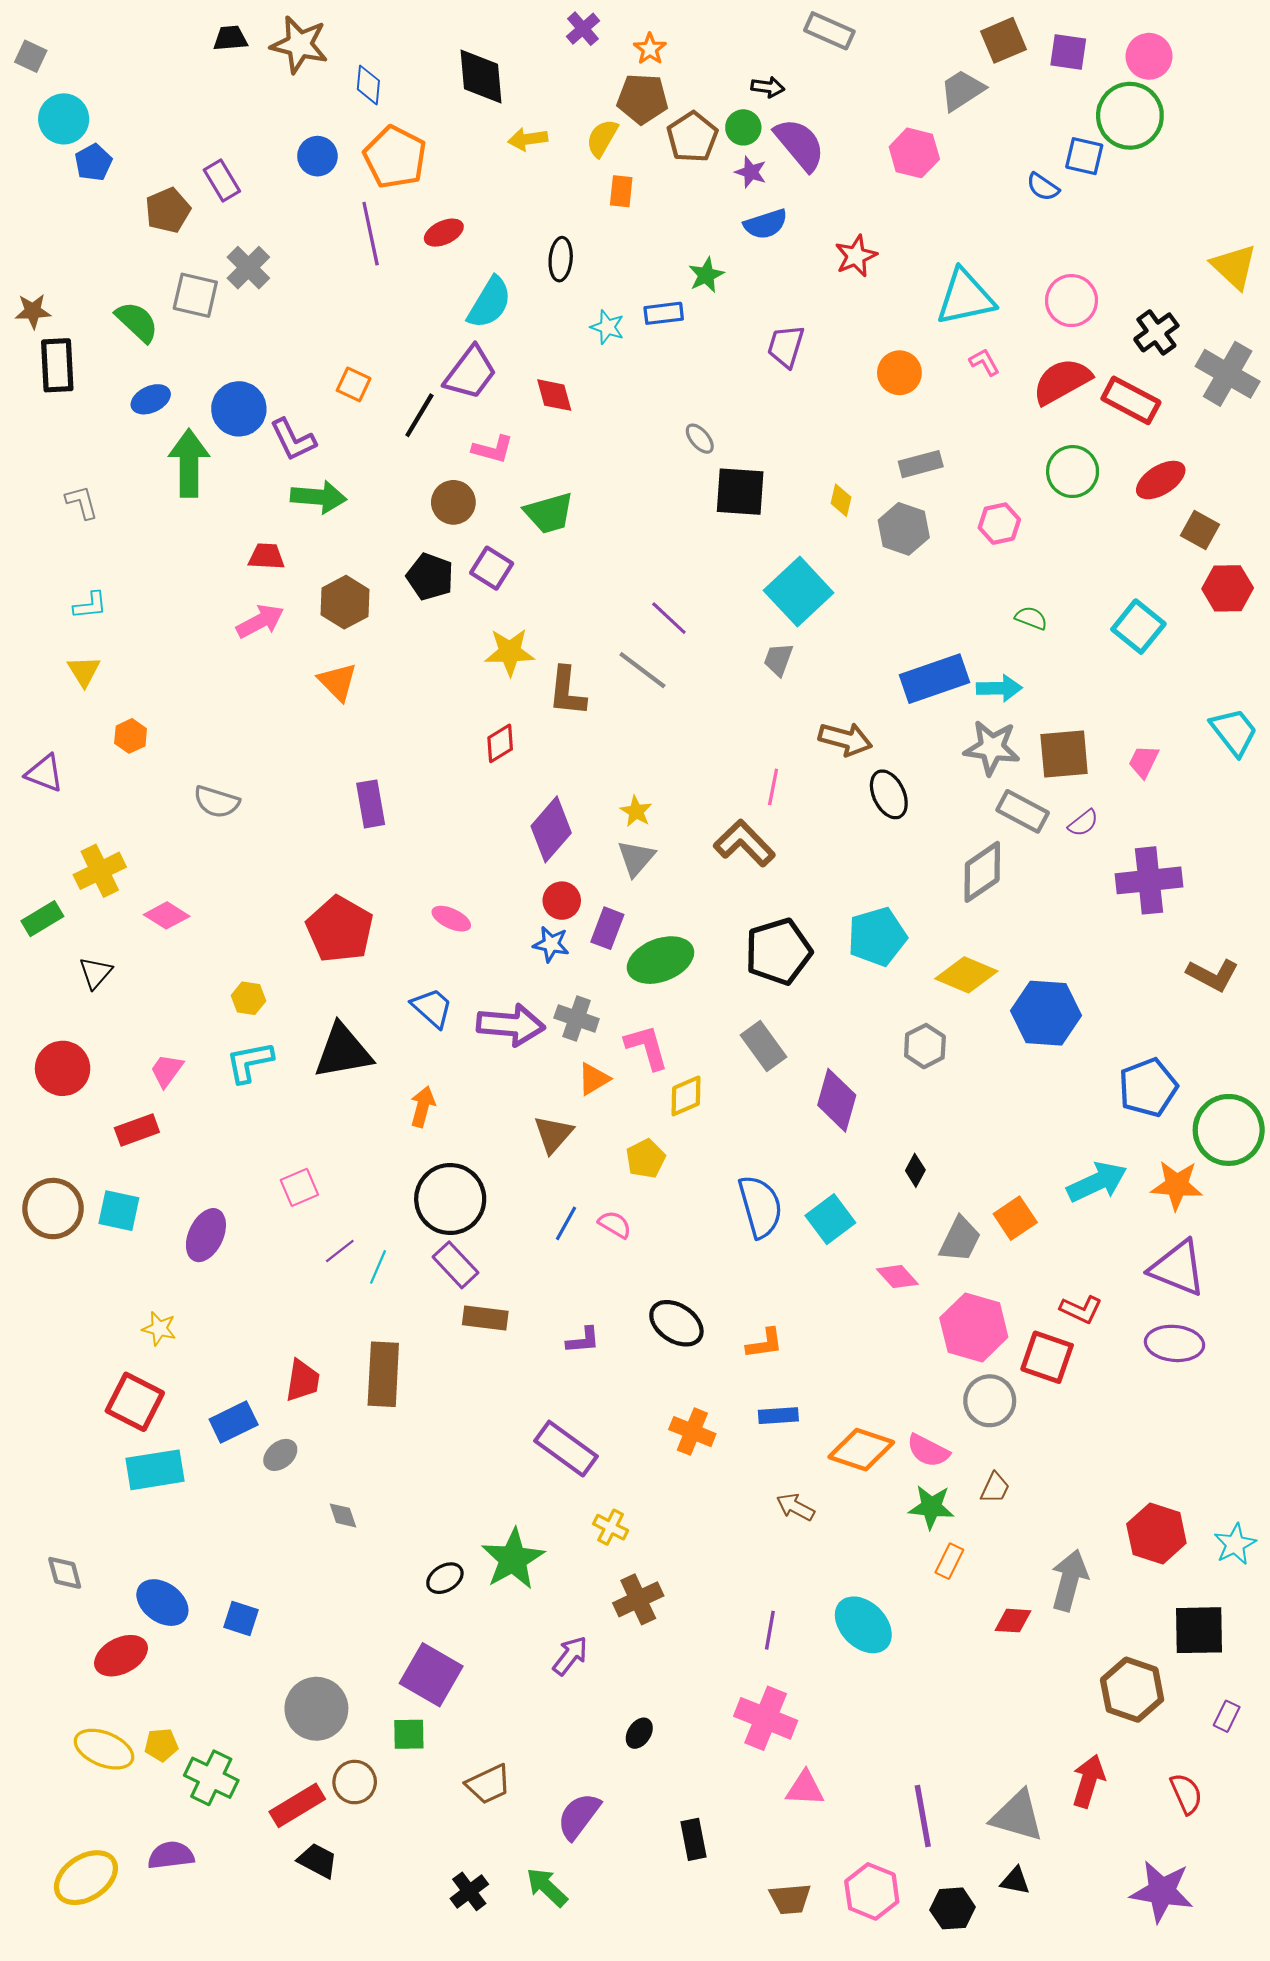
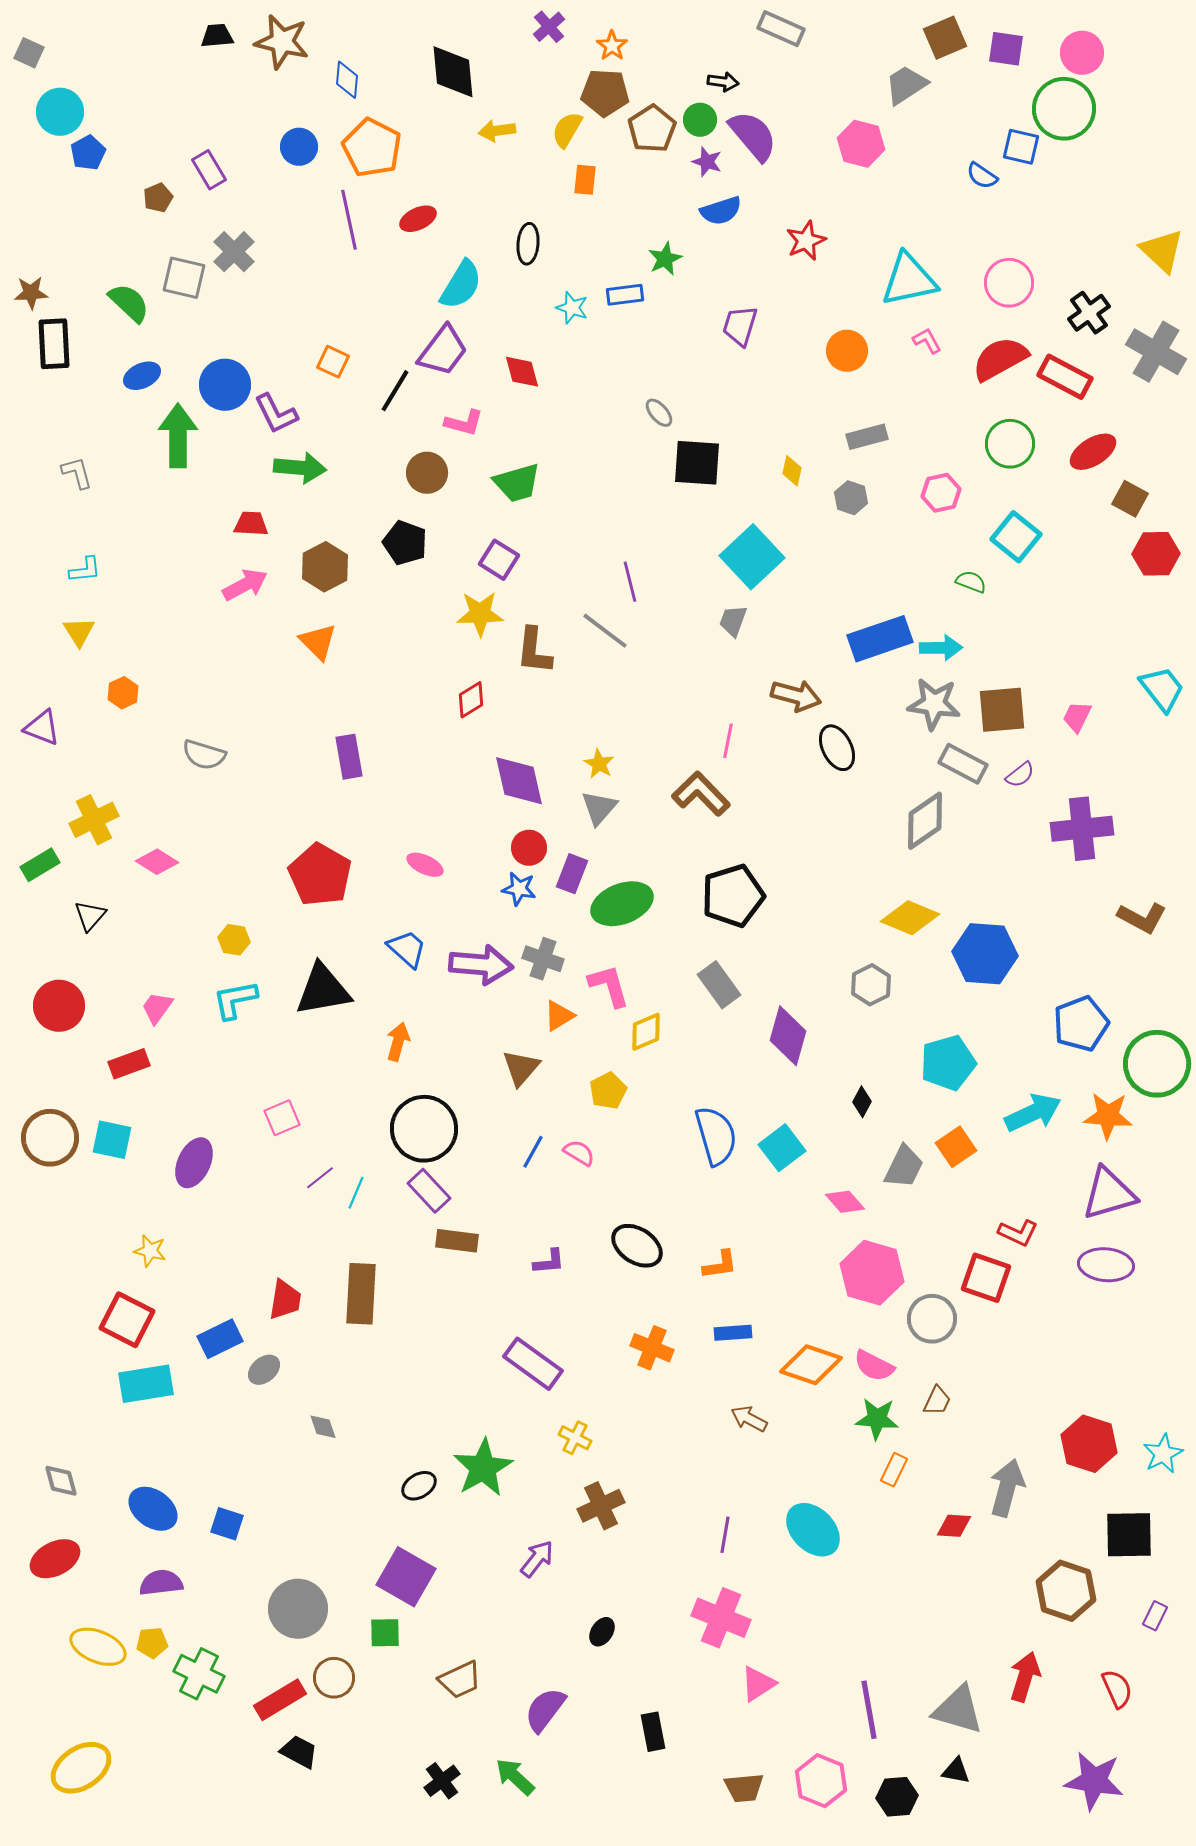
brown pentagon: (168, 210) -> (158, 198), size x0.7
gray hexagon: (904, 529) -> (851, 498), size x0.7
purple square: (492, 568) -> (499, 560), moved
purple line: (669, 618) -> (630, 582), turned 33
cyan square: (1138, 627) -> (1016, 537), moved
purple diamond: (551, 829) -> (519, 781), turned -54
cyan pentagon: (877, 937) -> (948, 1063), moved
purple triangle: (1178, 1268) -> (1109, 1194), turned -38
pink hexagon: (974, 1327) -> (872, 1273), moved
red ellipse: (121, 1656) -> (55, 1559), moved
pink triangle: (805, 1788) -> (758, 1684), turned -36
purple semicircle: (171, 1855) -> (161, 1583), moved

